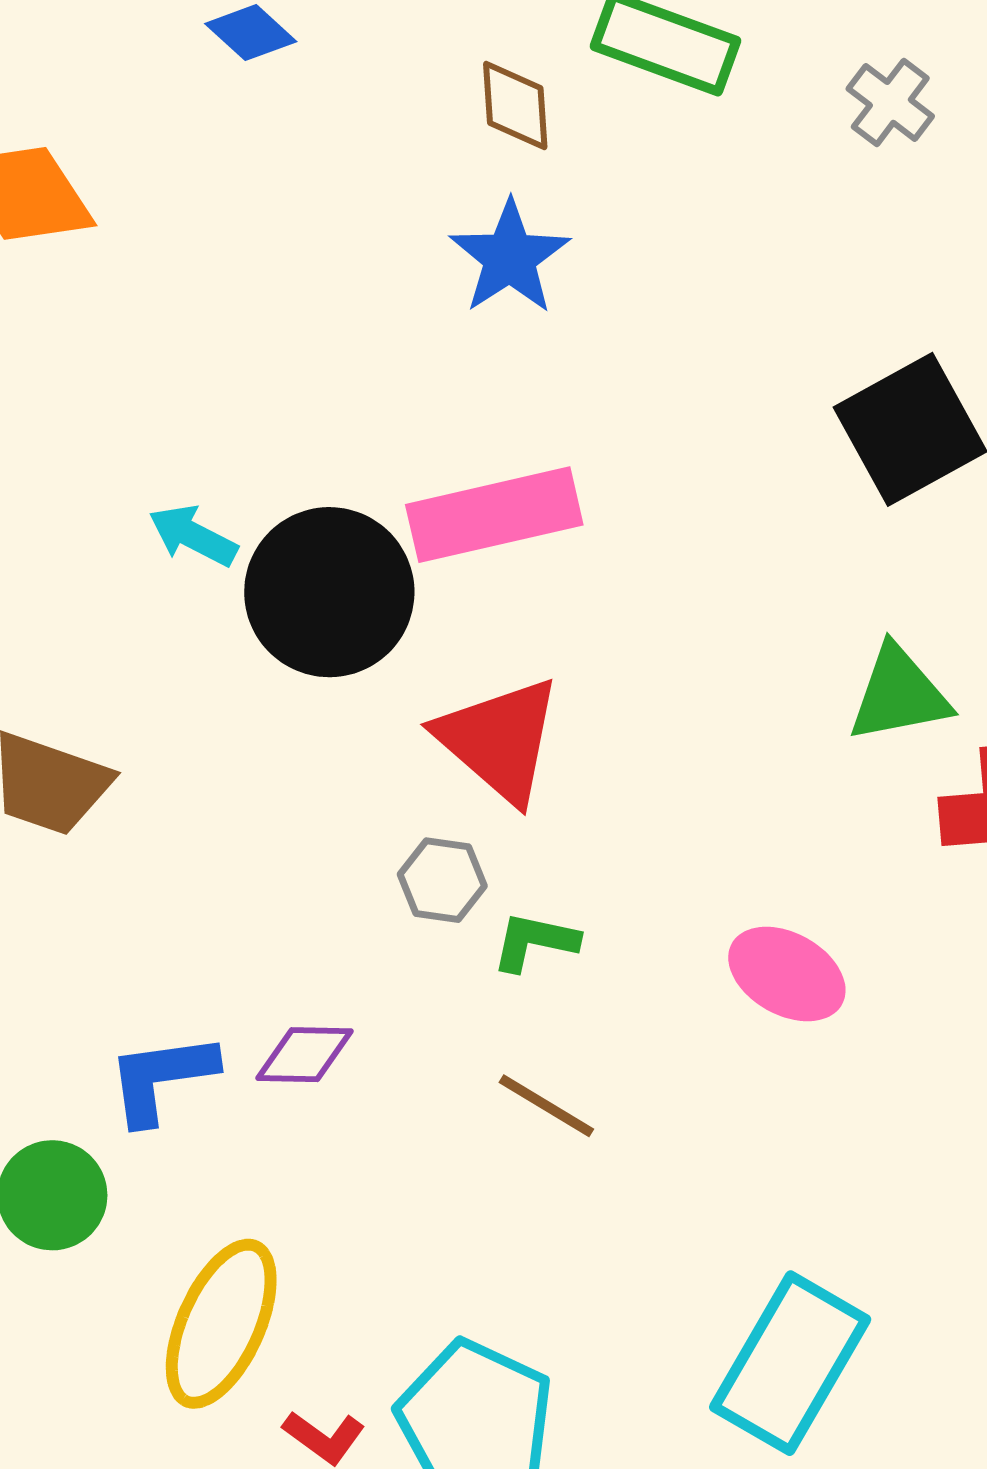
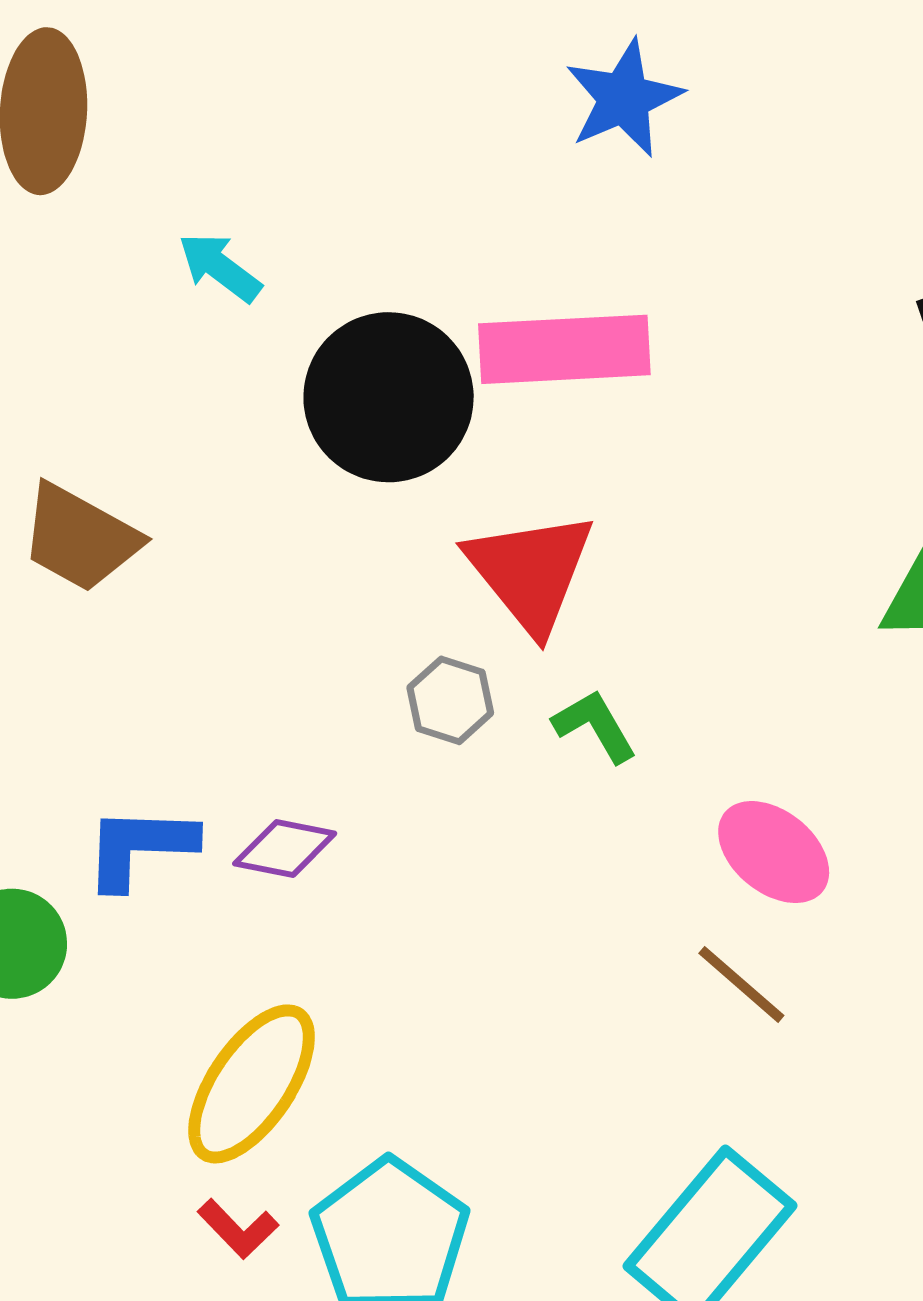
cyan arrow: (193, 536) -> (220, 267), moved
green L-shape: (535, 942) -> (595, 726), moved, turned 38
brown line: (546, 1106) -> (741, 984), moved
yellow ellipse: (221, 1324) -> (252, 1084), moved

